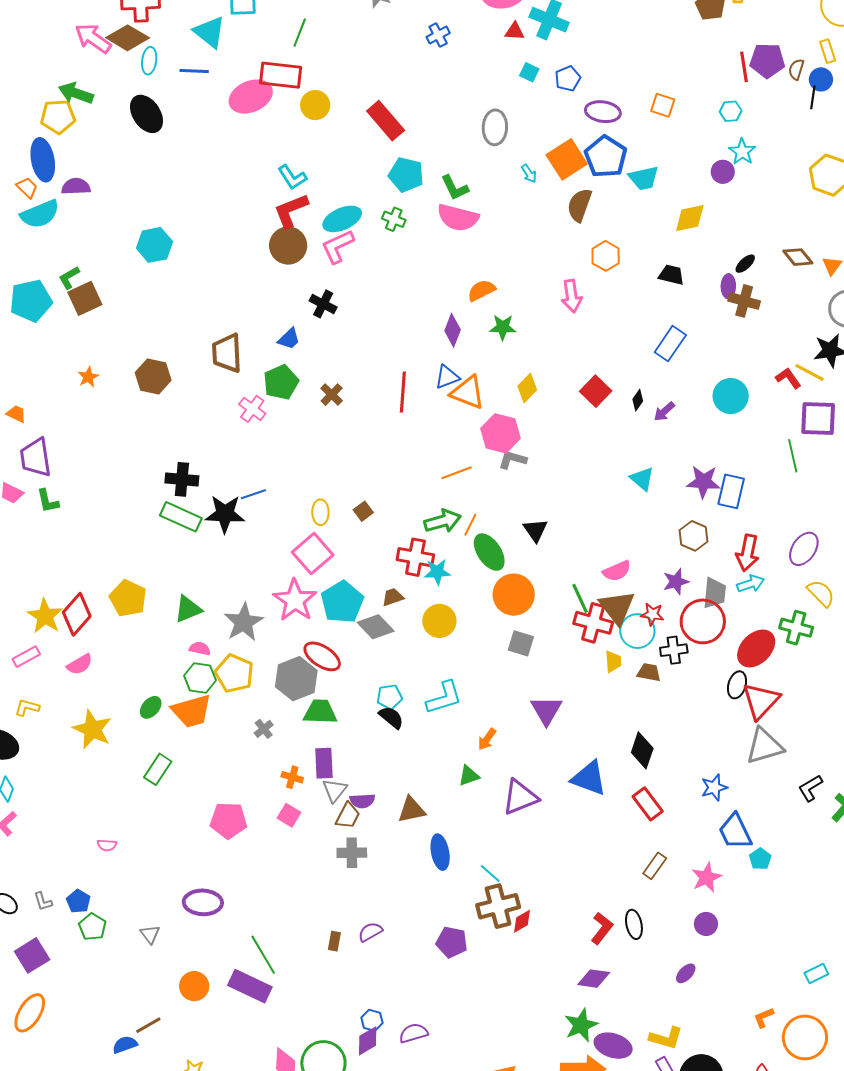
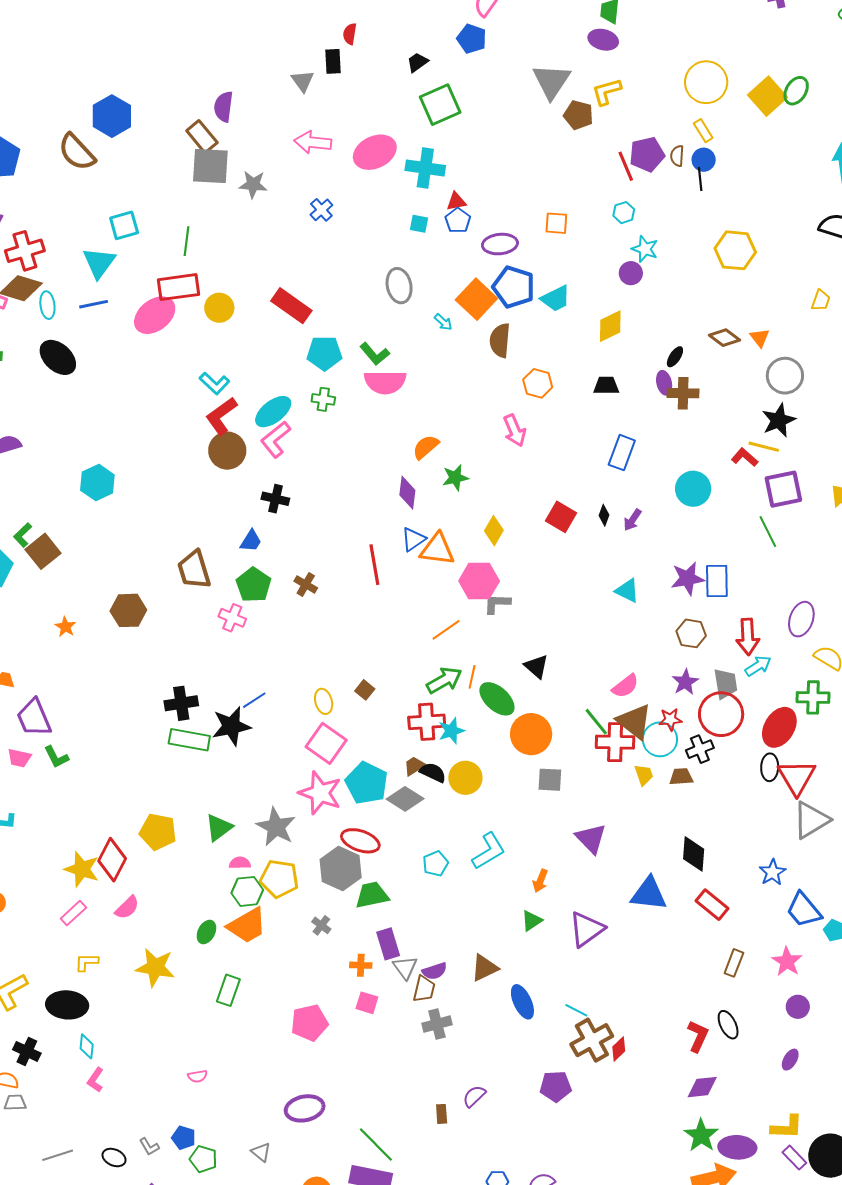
red triangle: (515, 31) -> (456, 202), moved
cyan triangle: (210, 32) -> (99, 263), turned 42
black semicircle: (391, 717) -> (433, 772), moved

